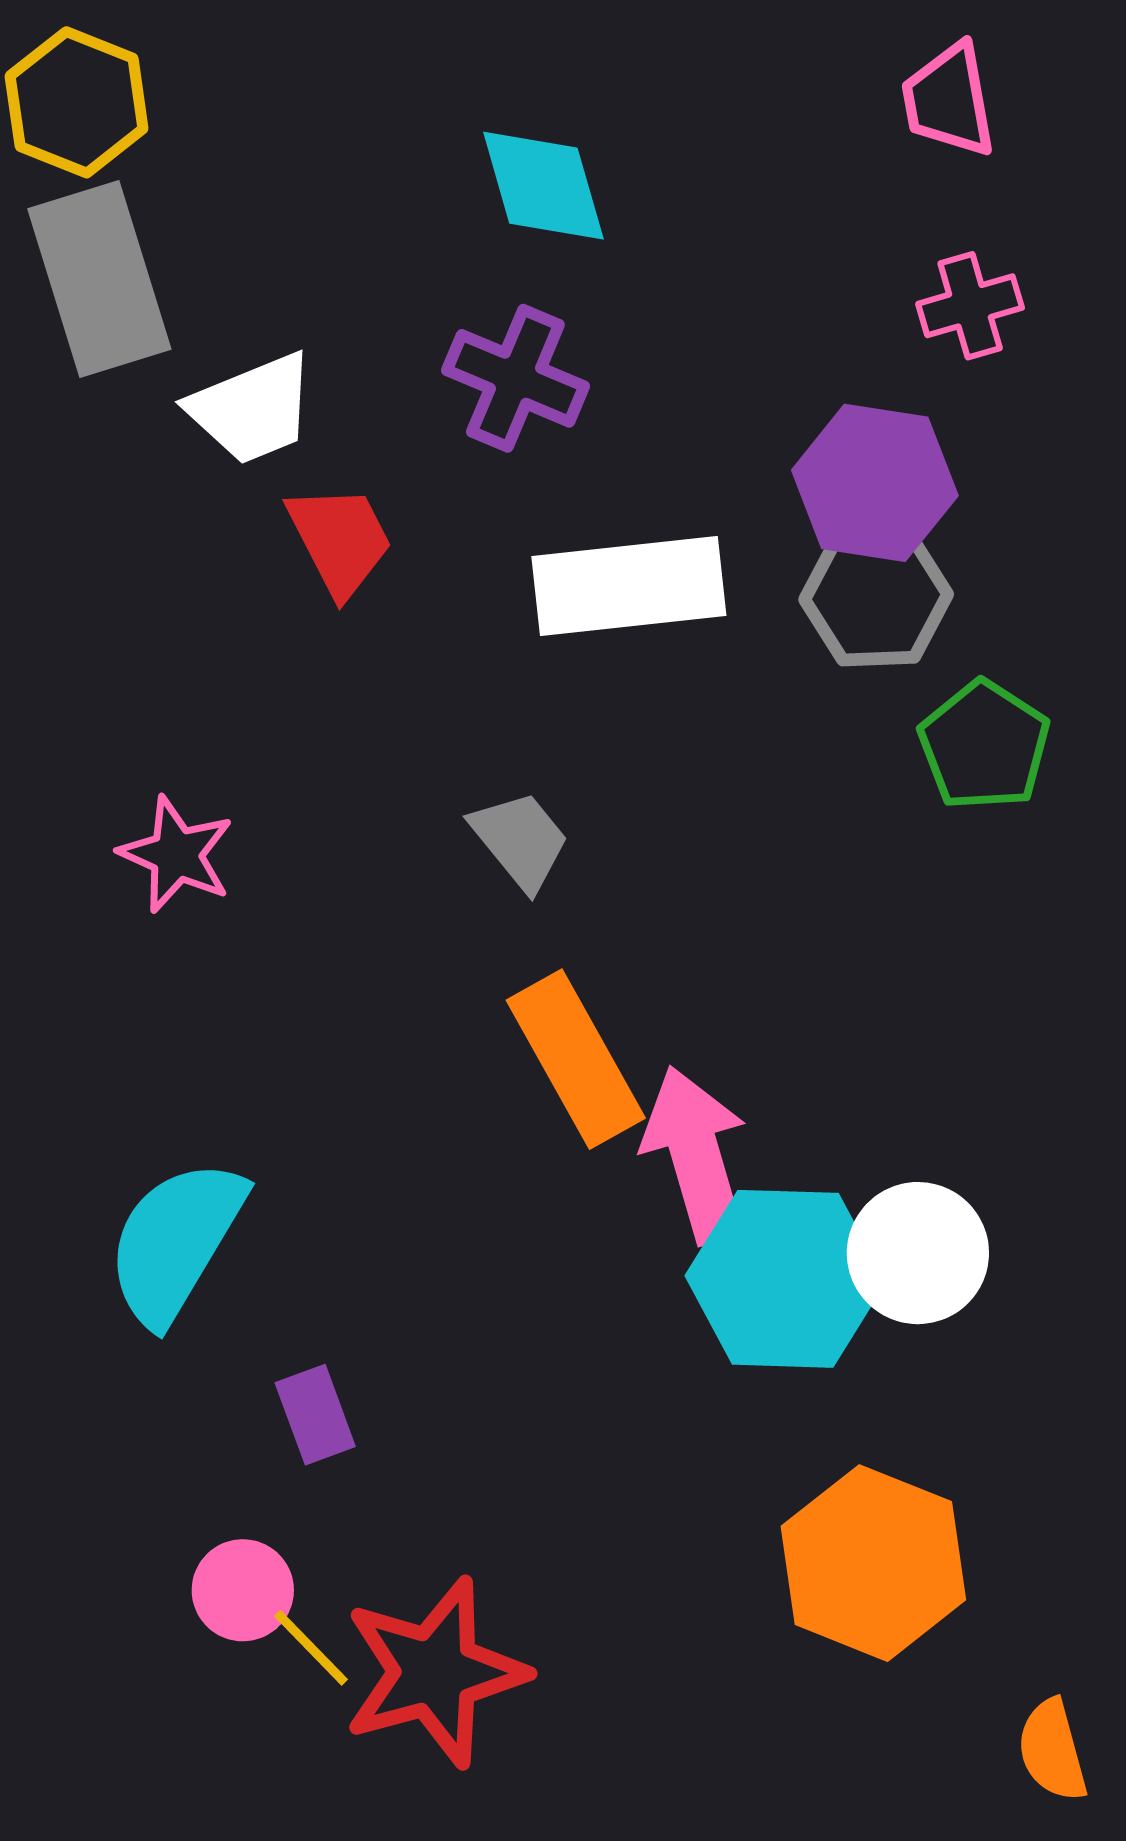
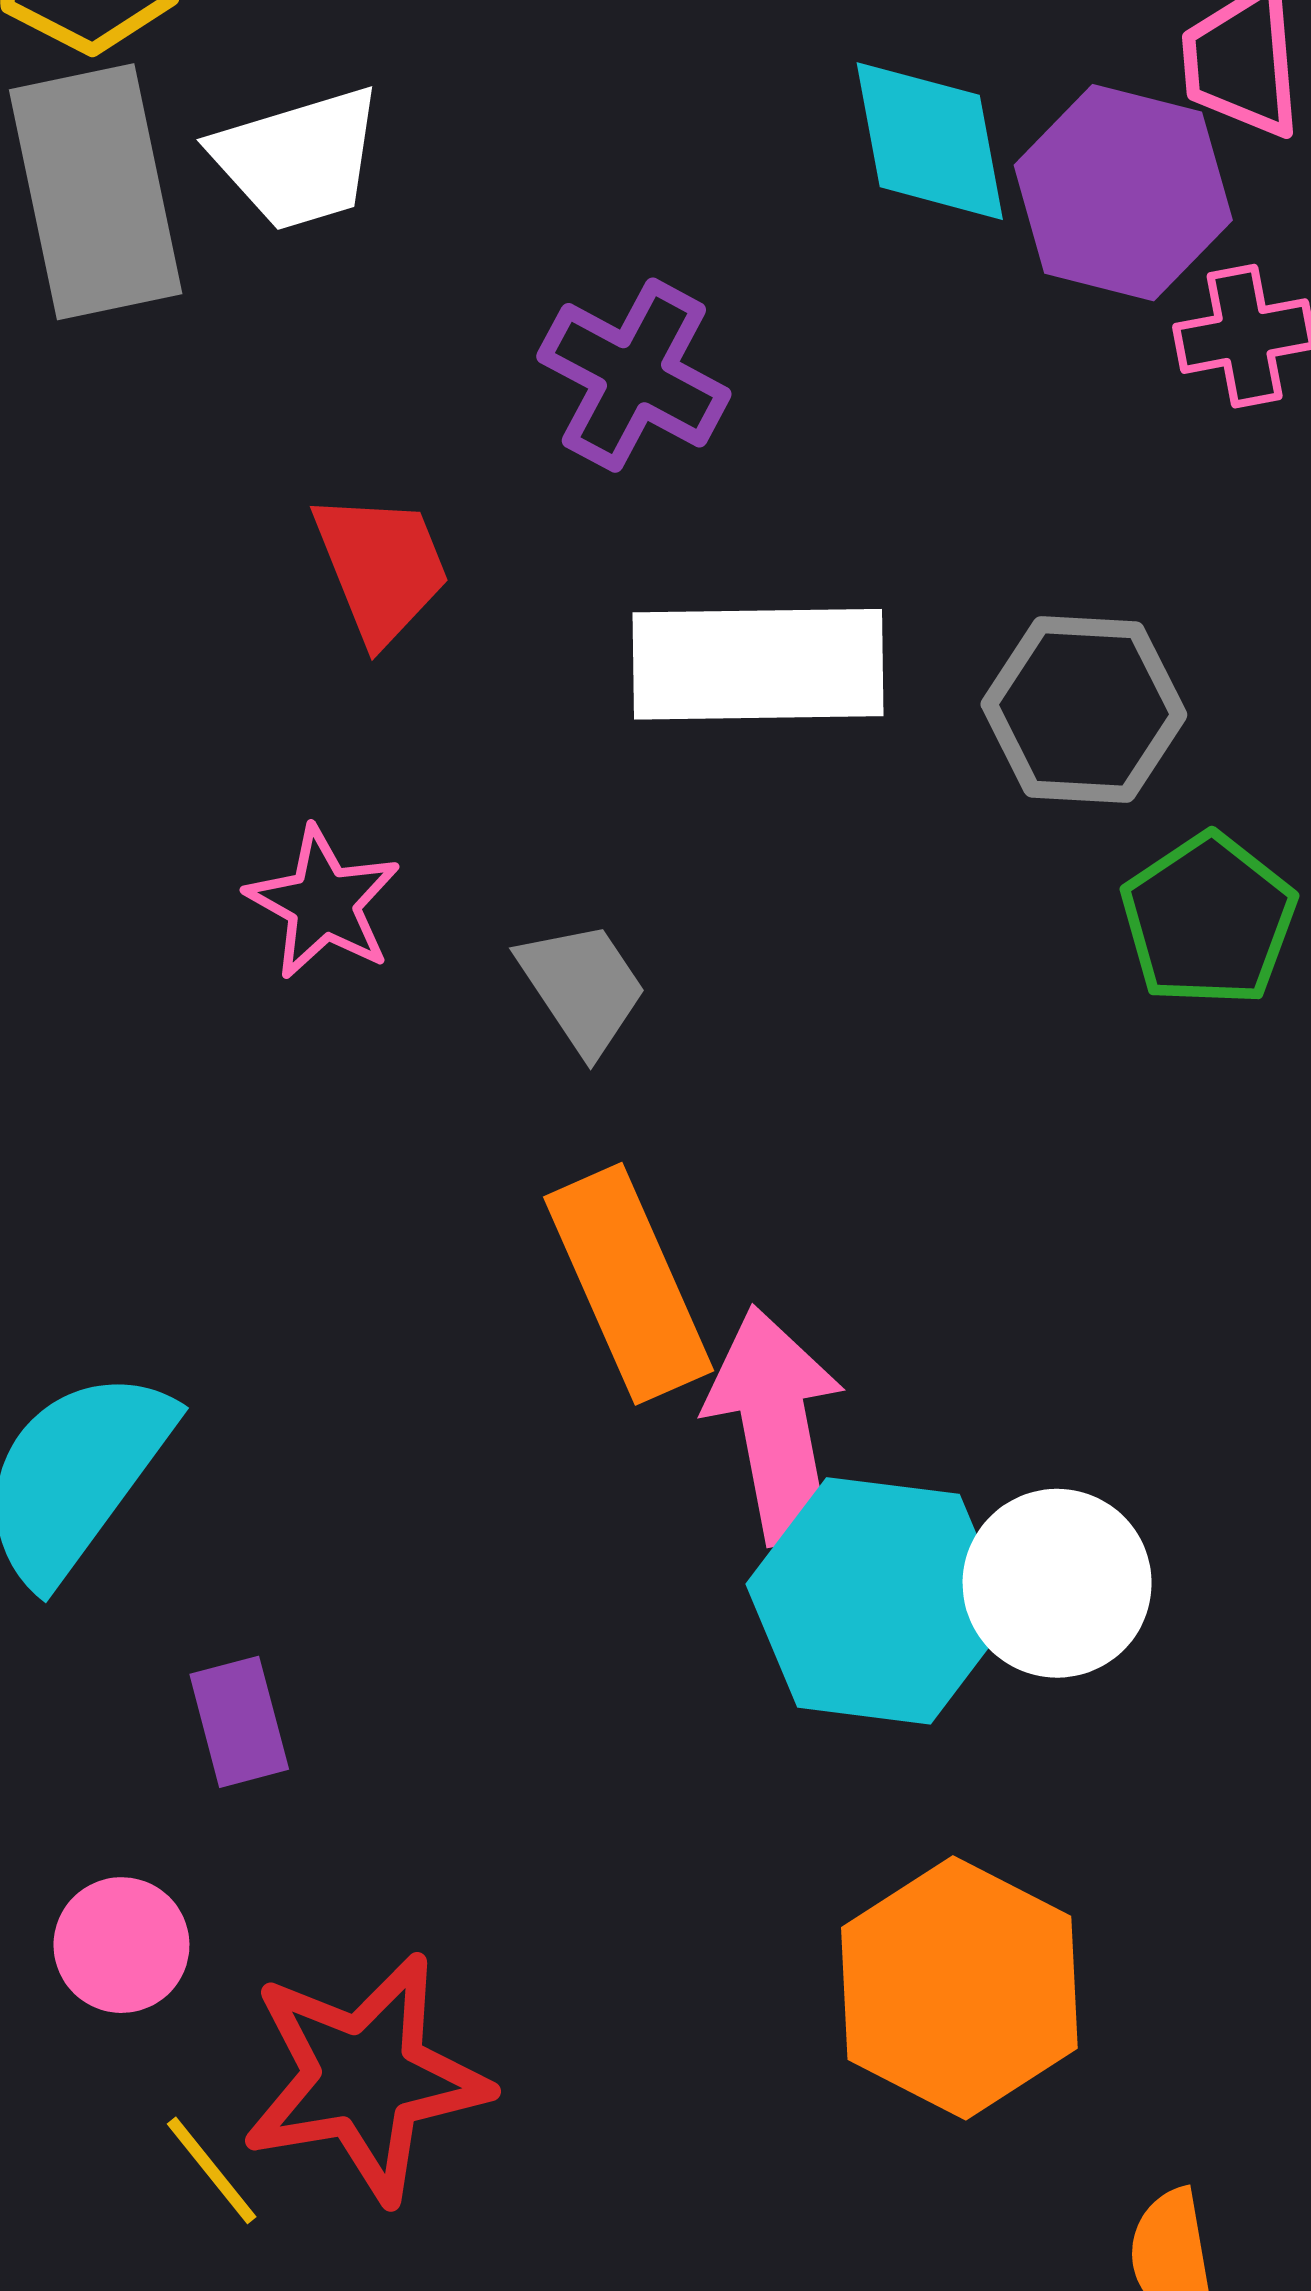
cyan diamond: (543, 186) -> (930, 141), moved
white trapezoid: (252, 409) -> (298, 159), moved
purple hexagon: (875, 483) -> (1123, 193), moved
pink star: (176, 854) -> (323, 903), moved
yellow line: (311, 1648) -> (212, 2170), moved

